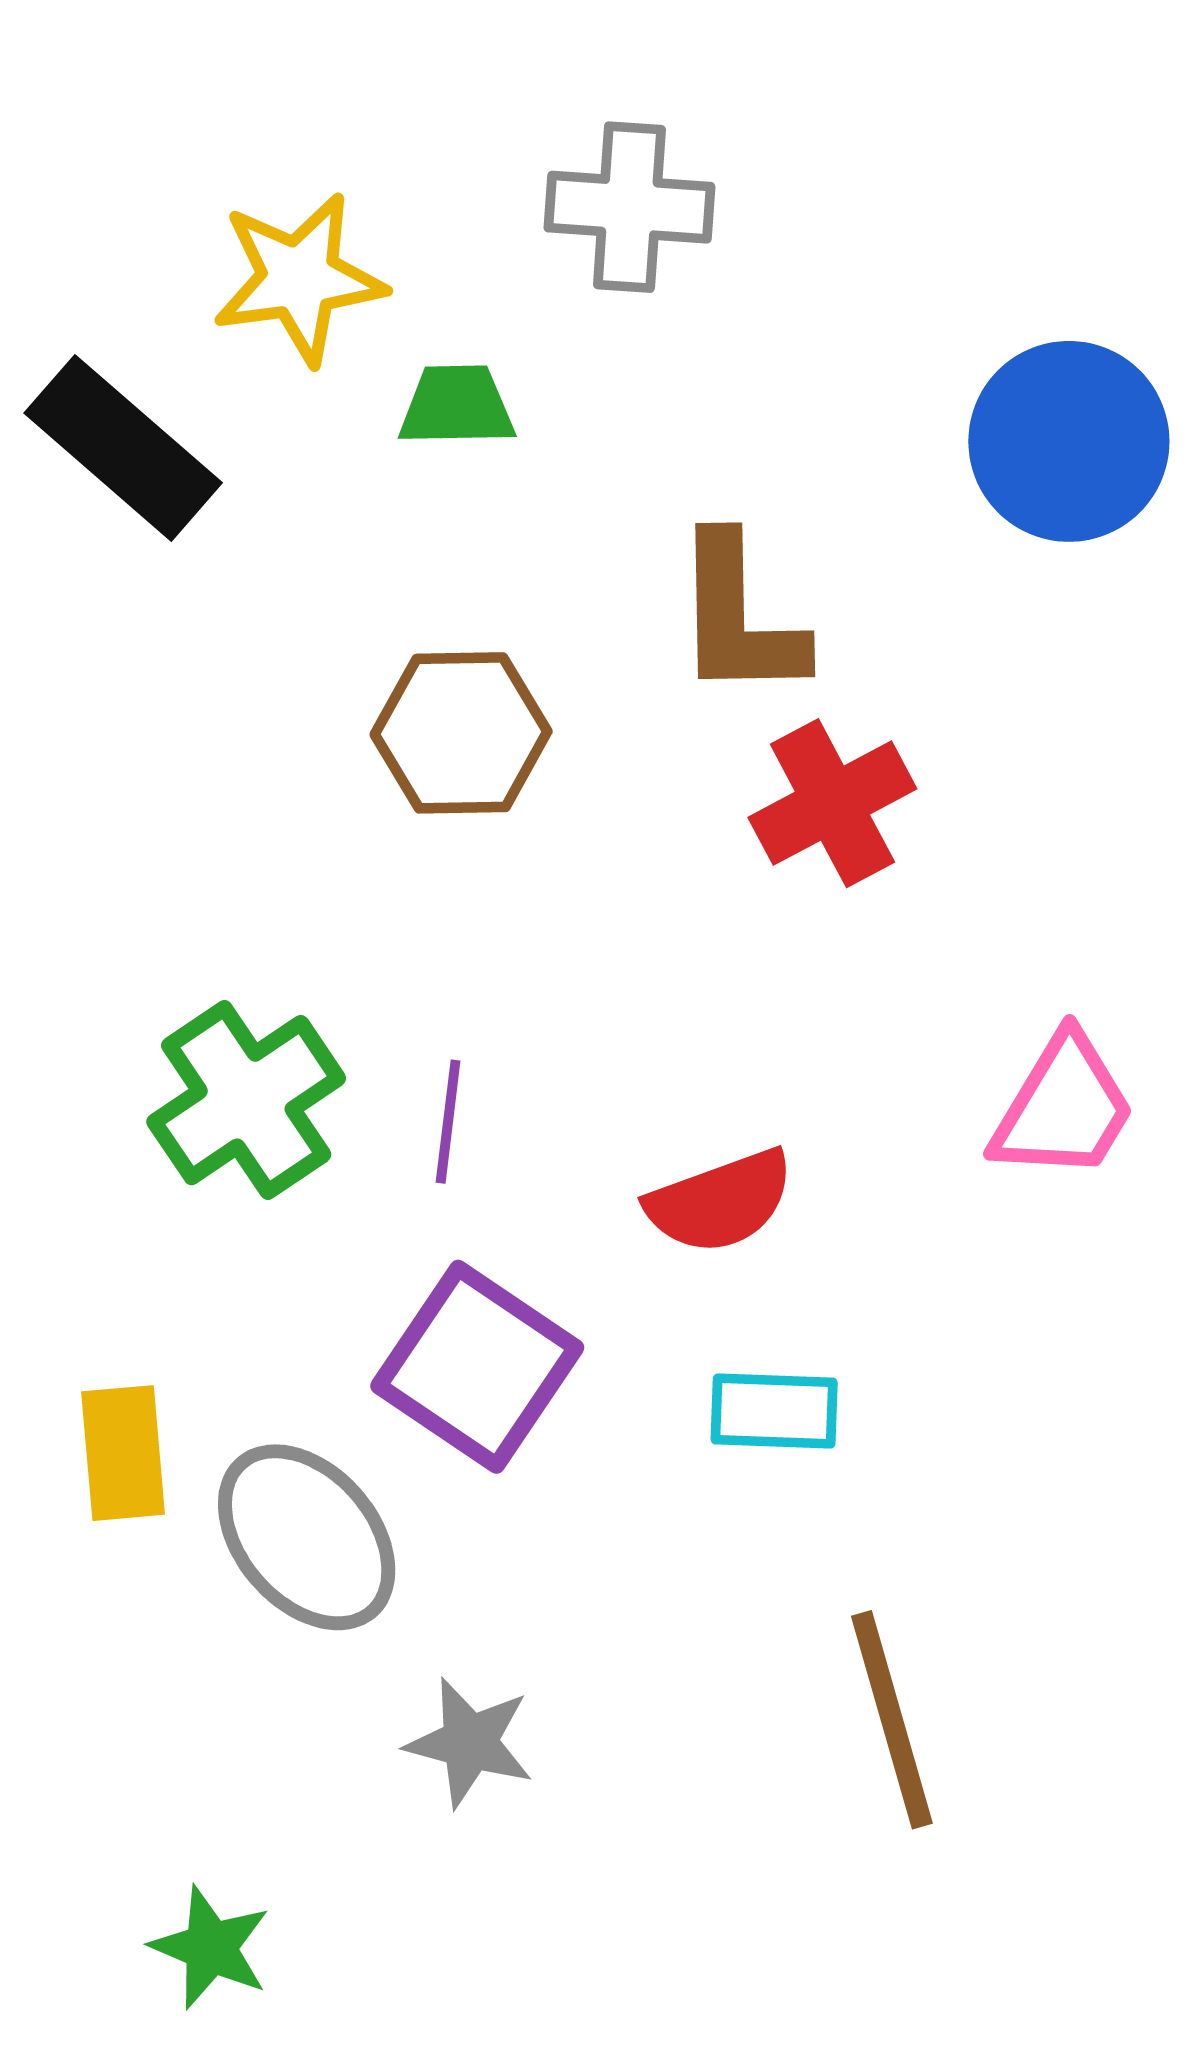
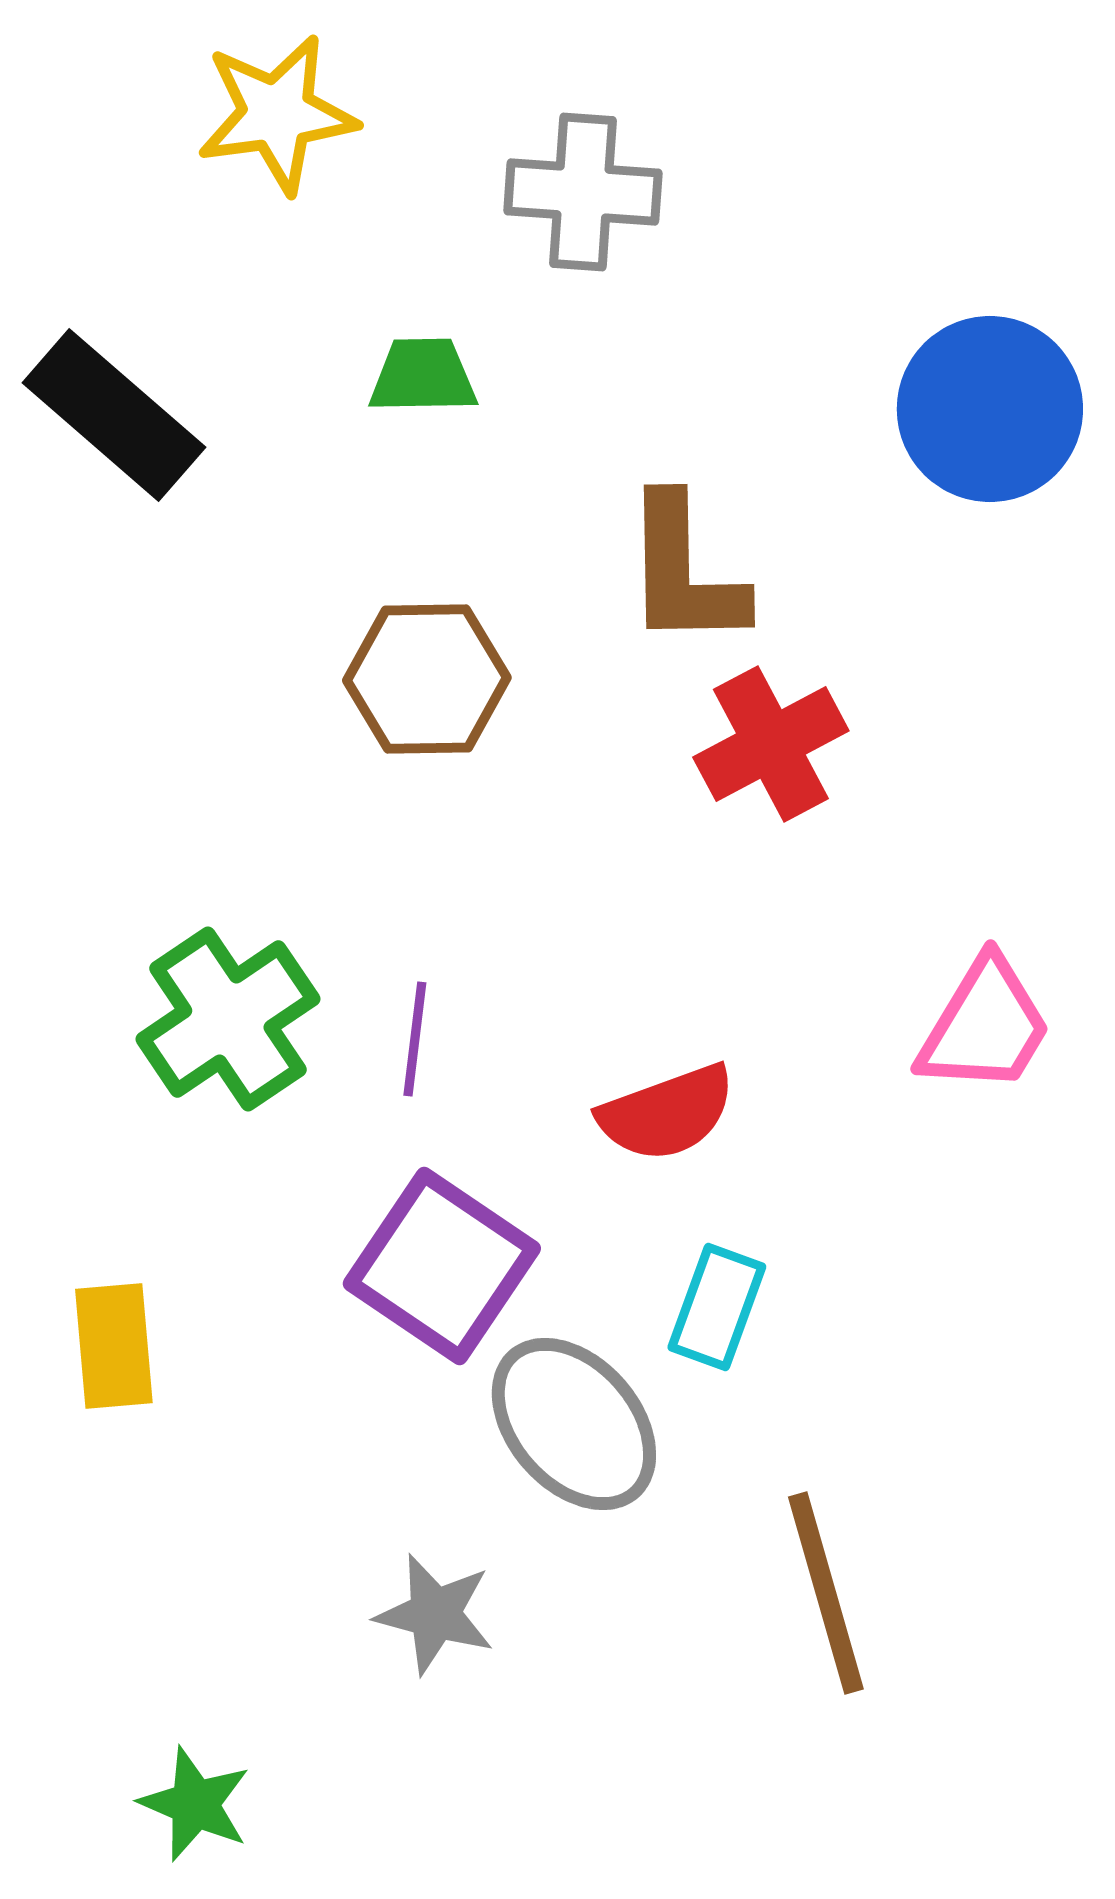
yellow star: (299, 278) -> (277, 114), moved
cyan rectangle: (774, 1411) -> (717, 1307), turned -72
gray ellipse: (307, 1537) -> (574, 1424), moved

